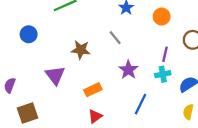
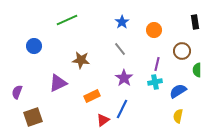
gray line: (115, 38) -> (120, 49), moved
purple triangle: (55, 75) -> (58, 83), turned 42
blue line: (141, 104) -> (122, 109), moved
red triangle: (95, 116) -> (103, 120), moved

